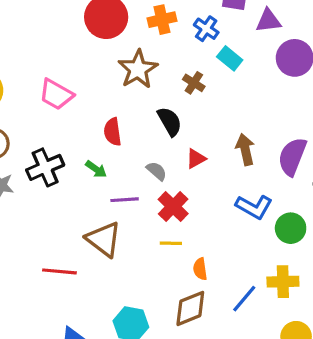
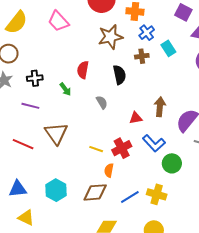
blue cross: (206, 29) -> (147, 33), moved
brown cross: (194, 83) -> (142, 56), turned 32
pink trapezoid: (56, 94) -> (58, 21), moved
red triangle: (196, 159) -> (136, 118), moved
black cross: (45, 167) -> (35, 78), size x0.7
purple line: (125, 200) -> (30, 106), moved
red cross: (173, 206) -> (122, 148), moved

